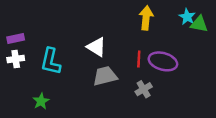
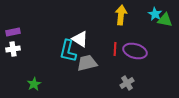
cyan L-shape: (51, 61) -> (68, 51), moved
gray cross: (144, 89) -> (127, 83), moved

